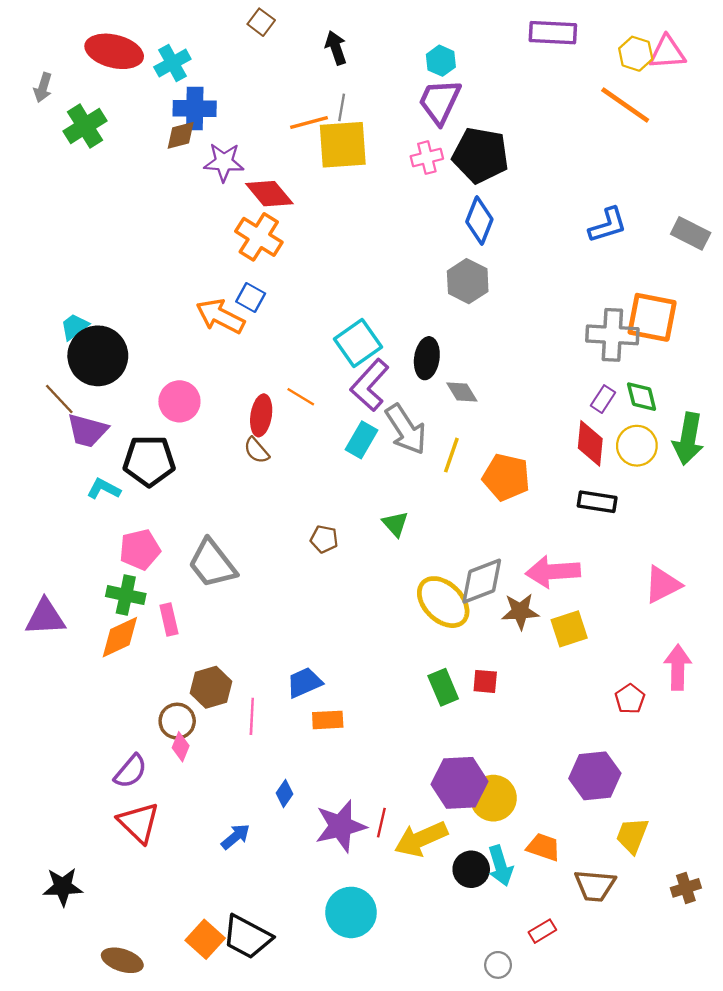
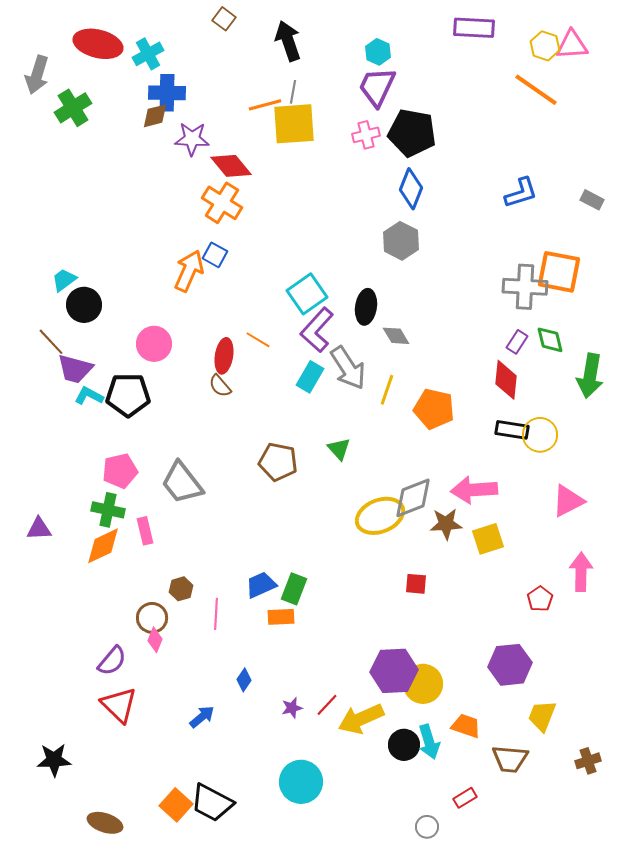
black arrow: (336, 48) -> (288, 41), size x1.4
gray arrow: (43, 88) -> (37, 75), size x1.5
gray rectangle: (691, 233) -> (592, 200), size x0.7
orange arrow: (220, 316) -> (189, 271), turned 87
black circle: (98, 356) -> (84, 305), size x0.7
yellow circle: (637, 446) -> (540, 435), moved
cyan L-shape: (104, 489) -> (89, 396), moved
brown pentagon: (324, 539) -> (278, 462), size x1.6
yellow ellipse: (443, 602) -> (380, 516), turned -66
purple triangle: (45, 617) -> (39, 529), size x0.7
brown hexagon: (211, 687) -> (181, 589), size x0.7
green rectangle: (443, 687) -> (294, 589), moved, turned 44
red line: (381, 823) -> (327, 705), turned 30
purple star: (340, 826) -> (292, 708), size x0.5

